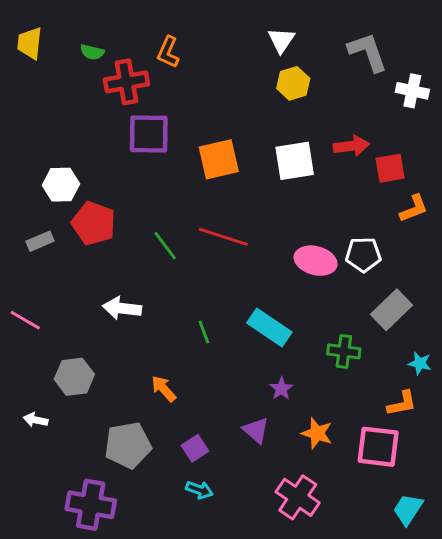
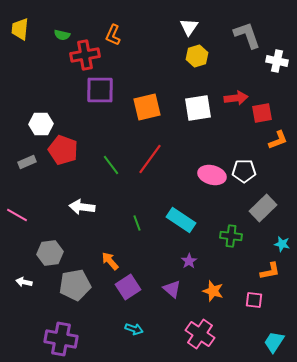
red line: (223, 237) -> (150, 159), turned -72
gray pentagon: (128, 445) -> (75, 285), moved
pink square: (378, 447) -> (254, 300), size x0.6
purple square: (195, 448) -> (128, 287), moved, size x1.4

